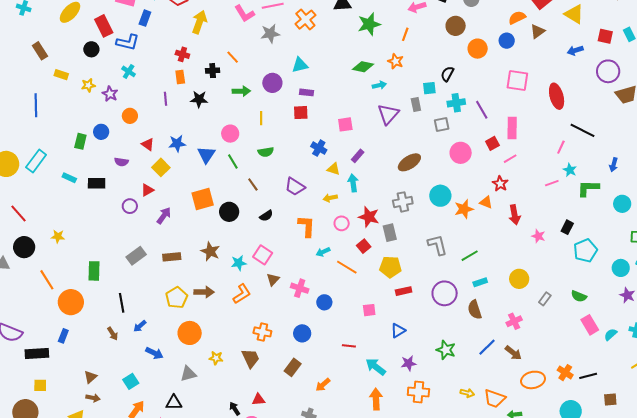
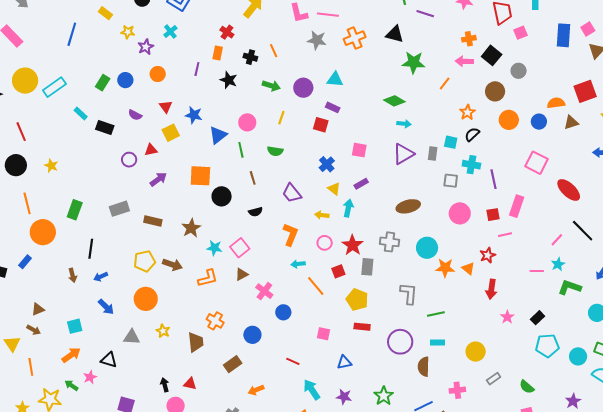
orange star: (396, 61) -> (467, 112), moved
red ellipse: (557, 96) -> (569, 190), turned -50
cyan circle: (621, 268) -> (578, 356), moved

